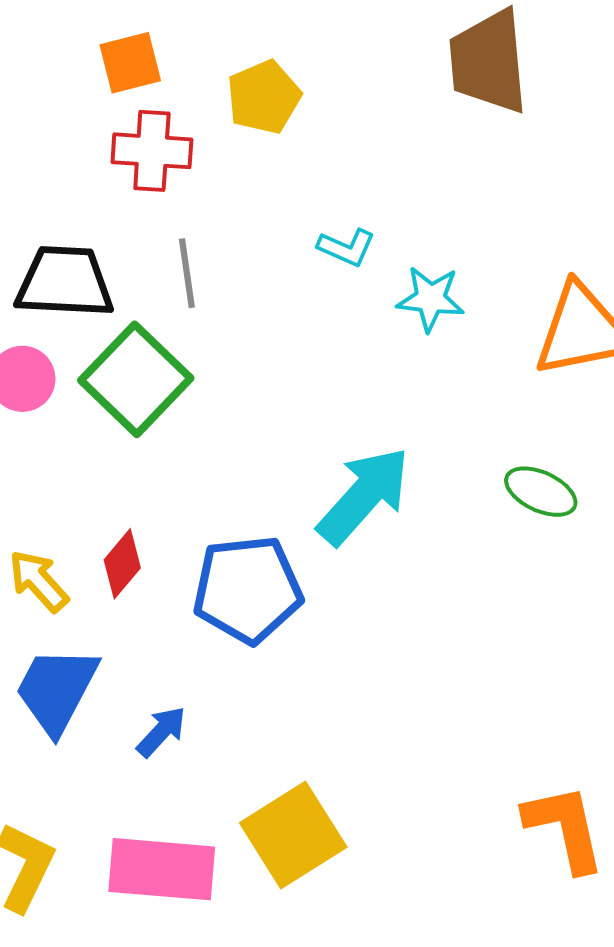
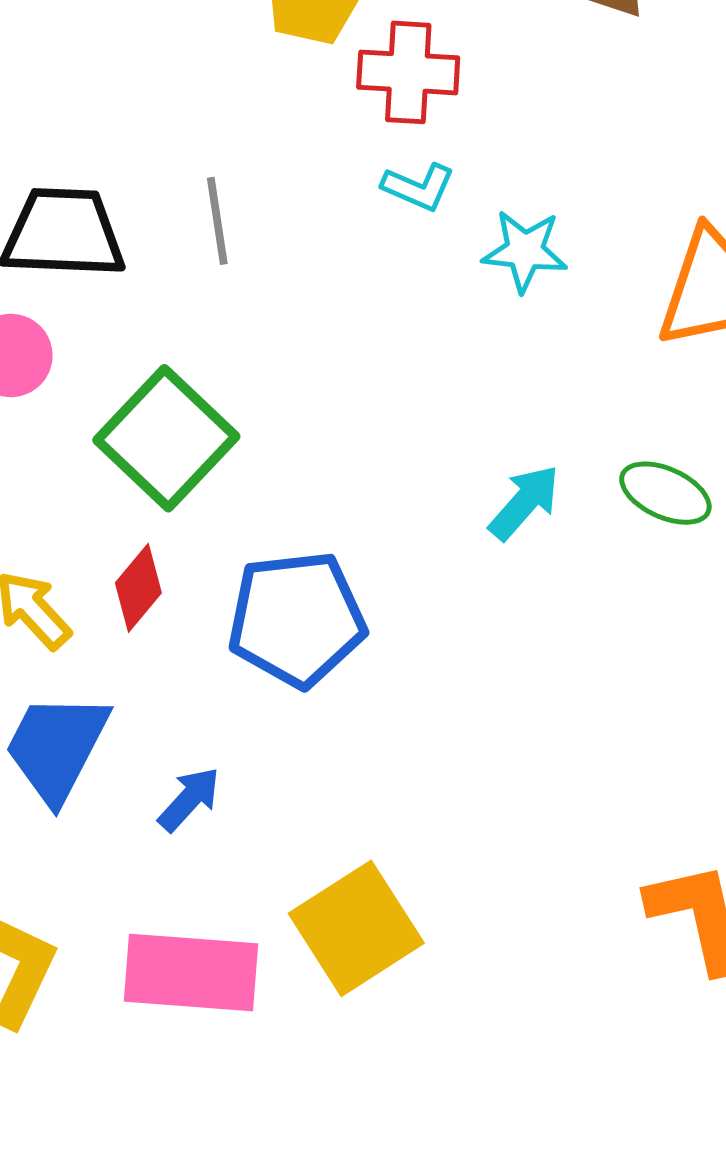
red cross: (152, 151) -> (408, 72), moved
green square: (136, 379) -> (166, 438), moved
cyan arrow: (364, 496) -> (524, 502), moved, size x0.6

